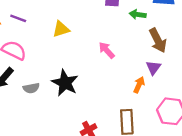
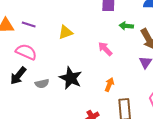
green arrow: (138, 14) -> (126, 26), moved
orange arrow: (139, 85) -> (109, 85), moved

